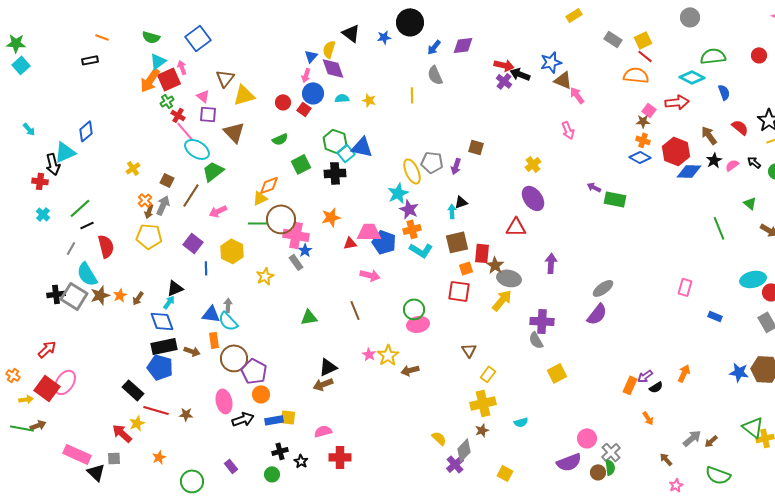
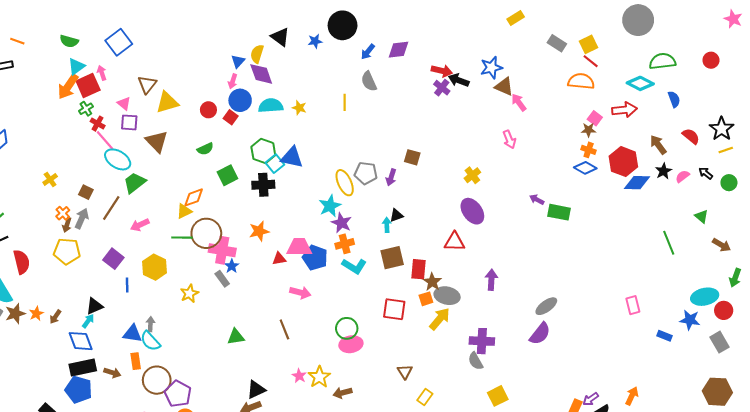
gray circle: (690, 17) -> (638, 20), size x1.5
cyan semicircle: (342, 98) -> (271, 106), size x1.6
orange square: (466, 268) -> (426, 299), moved
pink rectangle: (685, 287) -> (633, 305), turned -30
blue star: (739, 372) -> (690, 320), moved

